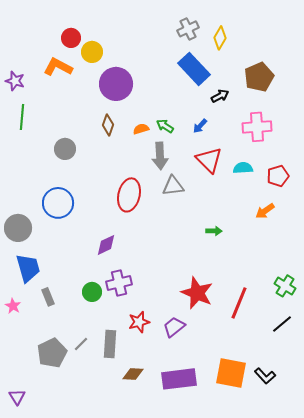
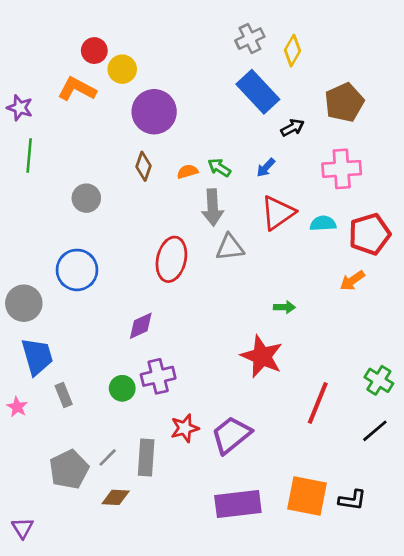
red triangle: (209, 160) -> (278, 213), turned 40
red pentagon: (278, 176) -> (370, 234), size x1.4
red star: (197, 293) -> (262, 356), moved
purple trapezoid: (174, 327) -> (231, 435), size x1.4
brown diamond: (133, 374) -> (116, 497), moved
black L-shape: (265, 376) -> (352, 500), turned -40

